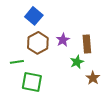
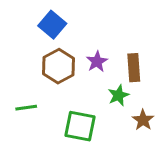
green line: (17, 62) -> (26, 108), moved
green square: (32, 82) -> (80, 126), moved

